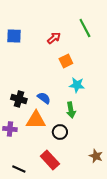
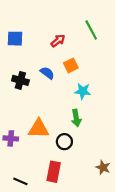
blue semicircle: (44, 98) -> (47, 73), moved
black cross: (19, 99) -> (20, 80), moved
red rectangle: (50, 160) -> (54, 172), turned 54

